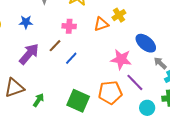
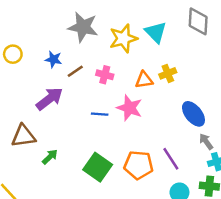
brown line: (55, 46) -> (75, 71), moved
blue line: (71, 58) -> (100, 114), turned 40
pink star: (121, 59) -> (129, 108), moved

